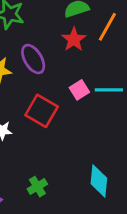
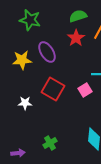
pink square: (79, 90) -> (85, 90), moved

